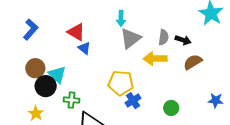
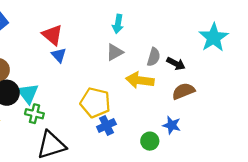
cyan arrow: (121, 18) -> (118, 24), moved
gray triangle: (130, 38) -> (115, 52), size x0.7
cyan triangle: (57, 75) -> (28, 93), moved
blue star: (216, 100) -> (172, 125), moved

